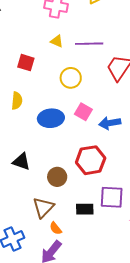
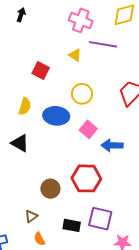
purple line: (89, 44) -> (103, 44), moved
blue ellipse: (51, 118) -> (56, 116), moved
black triangle: (21, 162) -> (20, 143), moved
brown triangle: (43, 208) -> (31, 216), size x0.6

